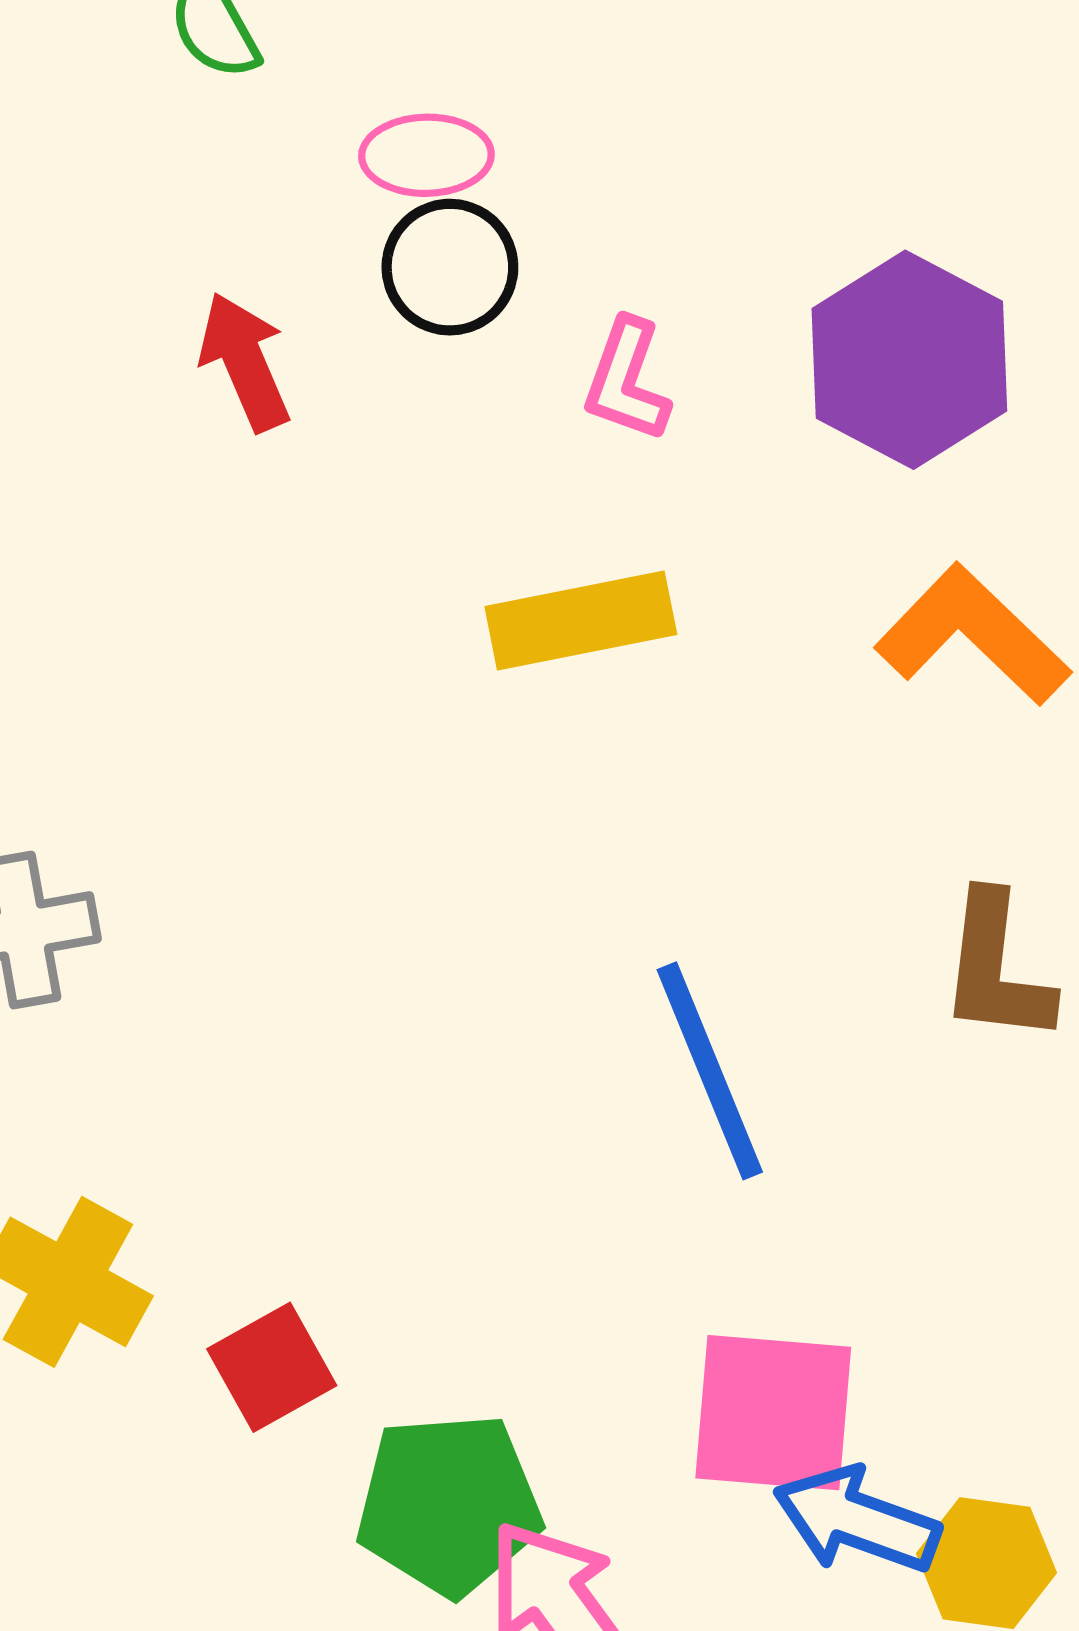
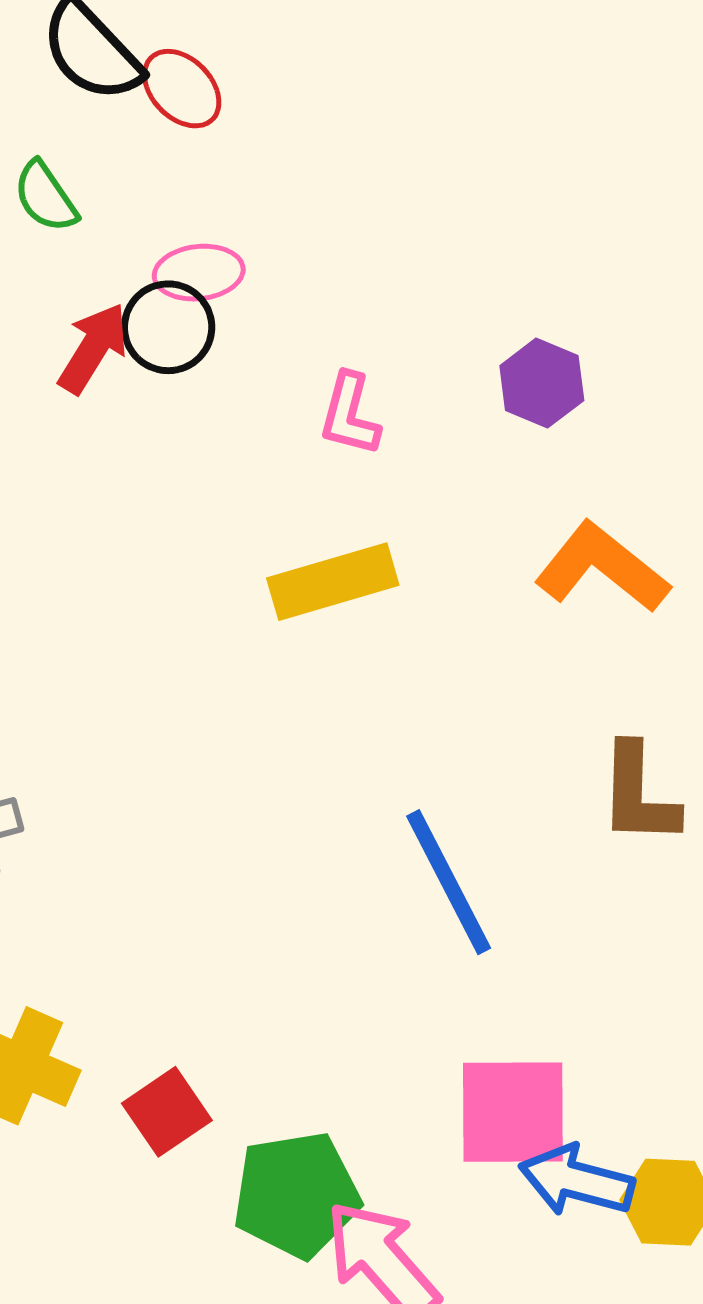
black circle: (450, 267) -> (168, 327), moved
purple hexagon: (909, 360) -> (542, 383), size x0.6
red arrow: (245, 362) -> (93, 348), moved, turned 60

